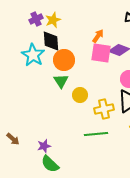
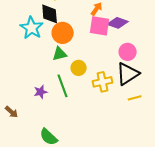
green triangle: (61, 81) -> (60, 54), turned 49
green line: (96, 134) -> (63, 86), moved, turned 75
purple star: (44, 146) -> (41, 92), moved

